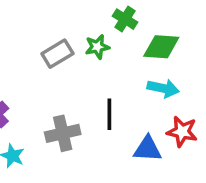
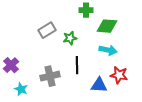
green cross: (125, 19) -> (86, 10), turned -32
green star: (97, 47) -> (70, 38), moved

